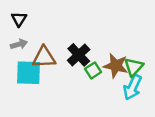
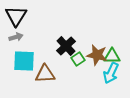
black triangle: (19, 19) -> (16, 16), size x1.6
brown triangle: (44, 57) -> (45, 74), moved
green triangle: (134, 67) -> (112, 56), turned 48

